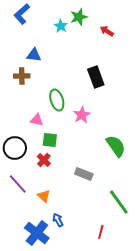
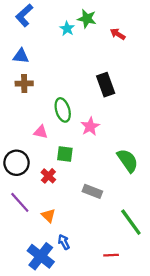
green star: (79, 17) -> (87, 19), turned 30
blue triangle: (34, 55) -> (21, 56), moved
green square: (50, 140) -> (65, 154), moved
red line: (101, 232) -> (111, 255), turned 72

